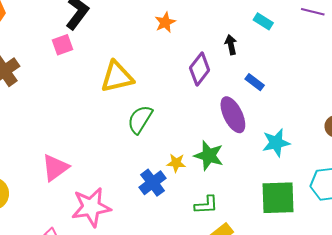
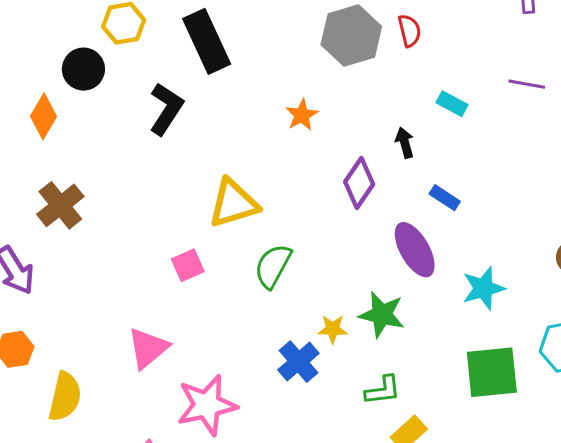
pink square: (62, 45) -> (188, 265), moved

